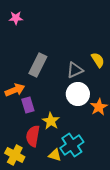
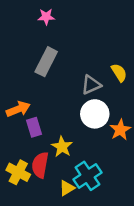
pink star: (16, 18) -> (46, 17), moved
gray rectangle: (38, 65) -> (46, 62), moved
yellow cross: (15, 155) -> (18, 172), moved
yellow triangle: (55, 155) -> (67, 188), turned -48

